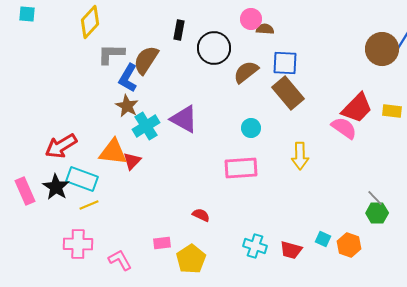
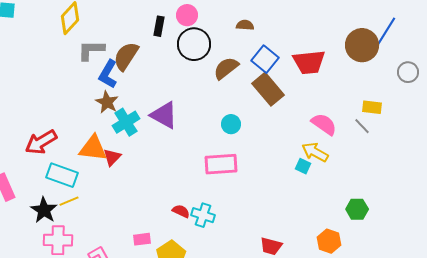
pink circle: (251, 19) -> (187, 15), moved
blue square: (285, 63) -> (265, 59), turned 36
red trapezoid: (357, 108) -> (309, 62), moved, turned 40
yellow arrow: (300, 156) -> (315, 152), moved, turned 120
black star: (56, 187) -> (44, 210), moved
gray line: (375, 198) -> (362, 126), moved
cyan square: (323, 239) -> (303, 166), moved
cyan cross: (255, 246) -> (203, 215), moved

